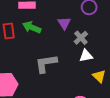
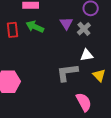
gray cross: (81, 38) -> (84, 29), moved
gray L-shape: (46, 63) -> (67, 73), moved

